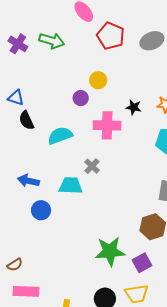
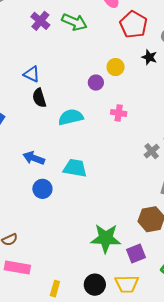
black star: (134, 107) -> (149, 57), moved
pink cross: (107, 125) -> (119, 113), size x0.6
gray cross: (92, 166) -> (152, 151), moved

